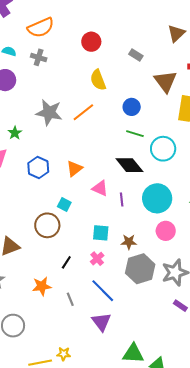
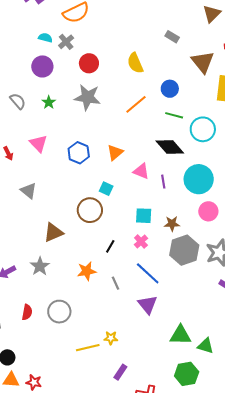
red circle: (91, 42) -> (89, 63), moved
gray cross: (39, 57) -> (66, 42), moved, turned 35
orange line: (83, 112) -> (136, 104), moved
green star: (15, 133) -> (49, 102), moved

